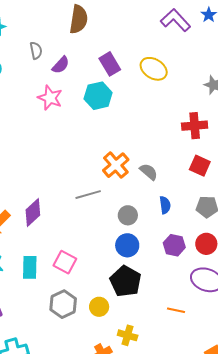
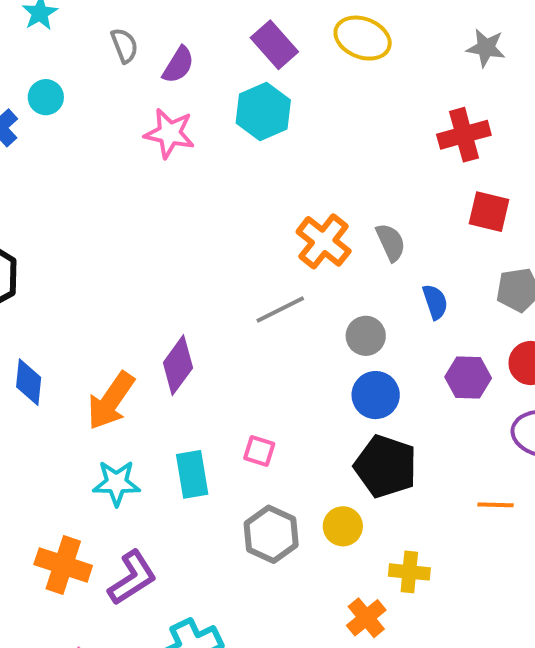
gray semicircle: (149, 172) -> (391, 242), turned 36
pink square: (65, 262) -> (259, 451), size x0.7

